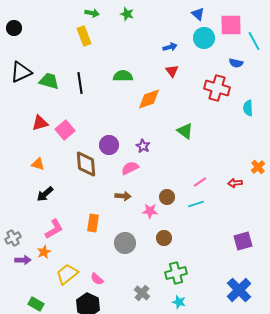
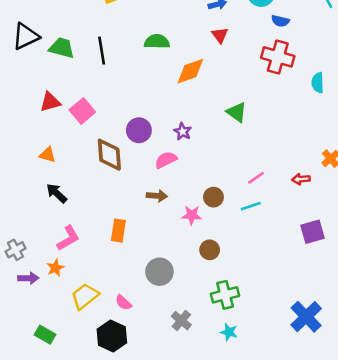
blue semicircle: (236, 63) -> (280, 21), moved
black arrow: (45, 194) -> (57, 193), turned 84
purple square: (243, 241) -> (312, 232), moved
gray circle: (125, 243) -> (159, 272), moved

